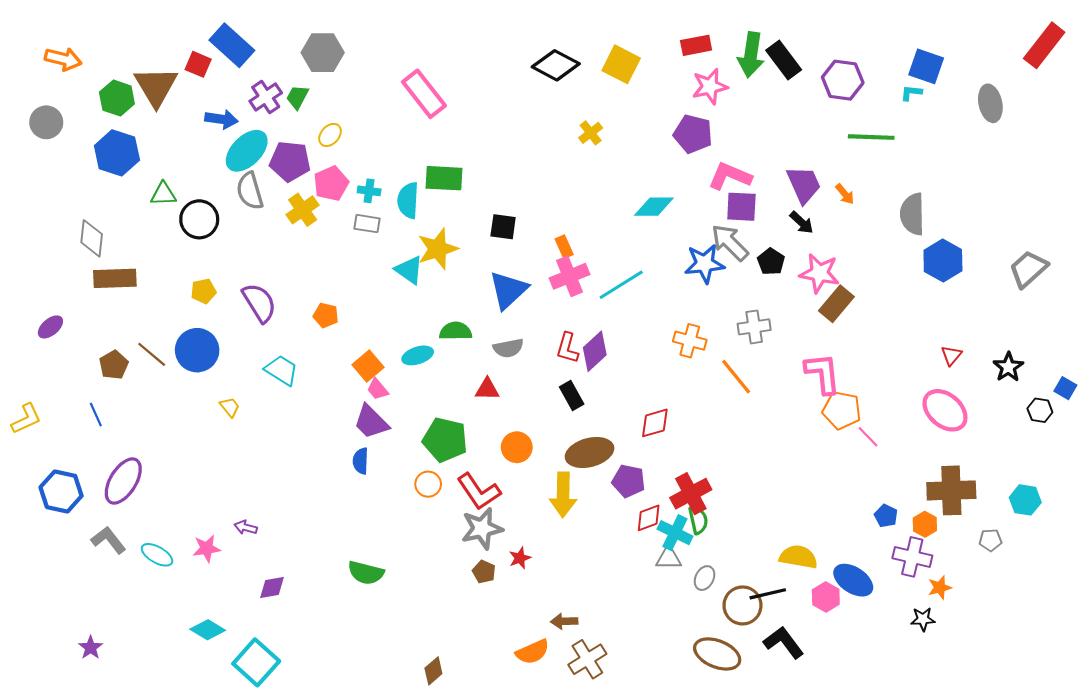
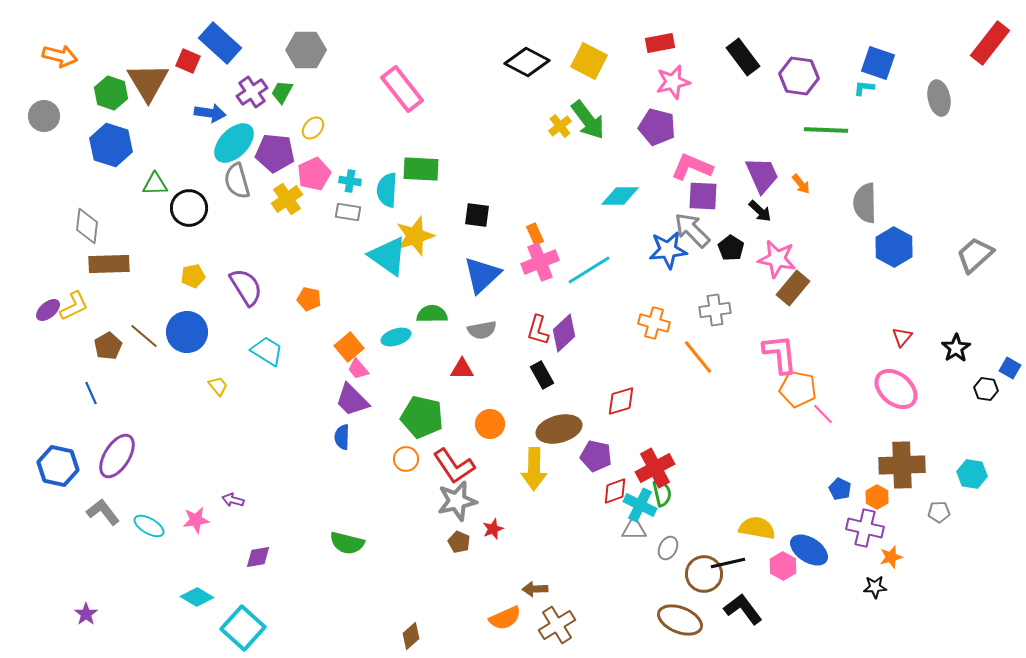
green arrow: (751, 55) -> (588, 120), moved, turned -45
cyan triangle: (409, 270) -> (388, 256), size x1.4
yellow L-shape: (26, 419) -> (74, 306), moved

